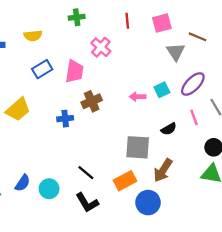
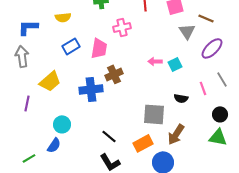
pink cross: (101, 47) -> (122, 27), turned 36
purple ellipse: (193, 84) -> (212, 48), moved
pink arrow: (138, 97) -> (155, 61), moved
blue cross: (65, 119) -> (91, 89), size x1.6
black semicircle: (169, 129) -> (181, 98), turned 40
cyan circle: (49, 189) -> (62, 124), moved

